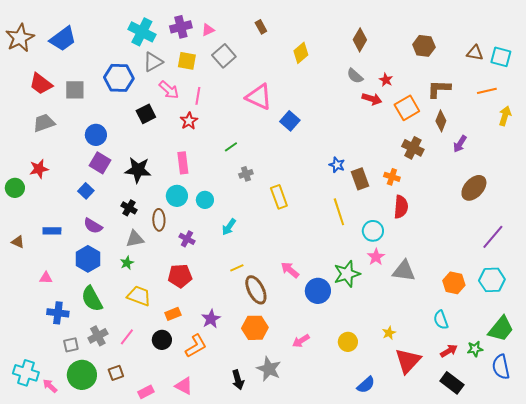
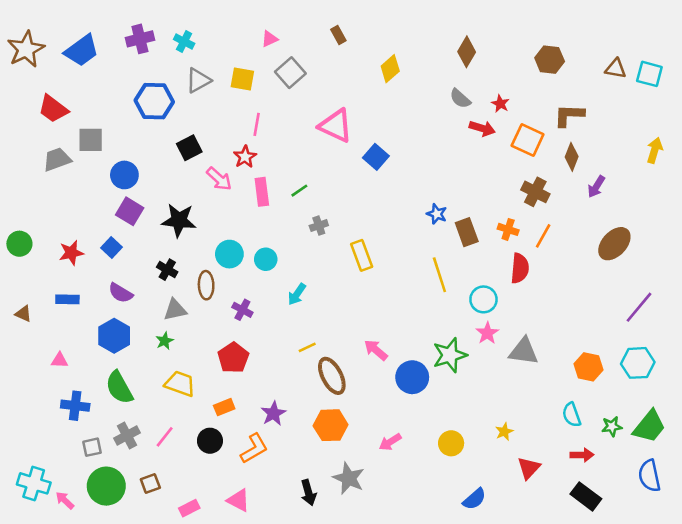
purple cross: (181, 27) -> (140, 39), moved
cyan cross: (142, 32) -> (184, 41), size x0.6
gray square: (75, 90) -> (91, 140), moved
pink arrow: (169, 90) -> (219, 179), moved
orange line: (487, 91) -> (543, 236), moved, turned -48
orange square: (407, 108) -> (528, 140), turned -35
pink rectangle: (183, 163) -> (262, 192), moved
red star: (39, 169) -> (71, 253), moved
red pentagon: (180, 276) -> (233, 358), turned -30
green star: (475, 349) -> (612, 426), moved
red arrow: (449, 351) -> (582, 455), turned 30
red triangle: (408, 361) -> (529, 468), size x0.7

